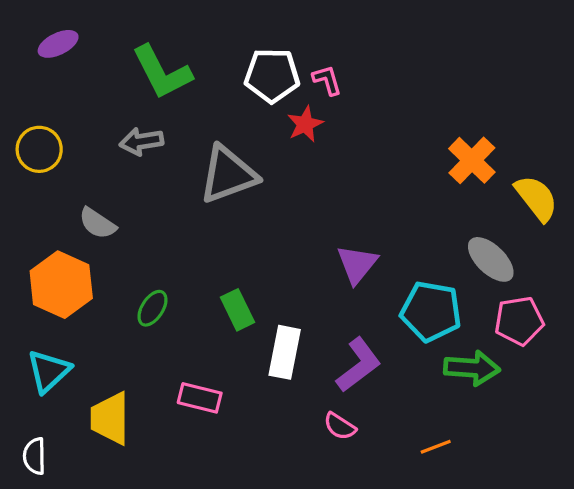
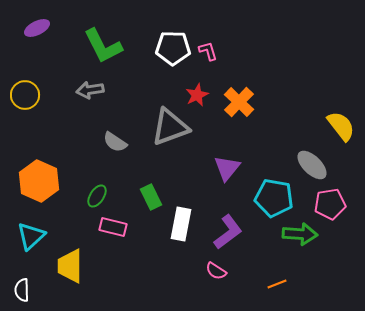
red star: (305, 124) -> (197, 95), moved
orange cross: (472, 160) -> (239, 102), moved
gray triangle: (228, 174) -> (170, 127), moved
gray semicircle: (97, 223) -> (115, 142), moved
pink rectangle: (200, 398) -> (113, 227), moved

